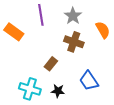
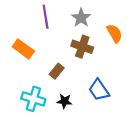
orange rectangle: (14, 32) -> (23, 49), moved

